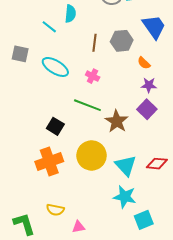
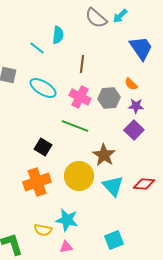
gray hexagon: (122, 41) -> (109, 98), moved
pink cross: (93, 76) -> (80, 97), size x1.5
brown star: (117, 121) -> (104, 155), moved
cyan star: (125, 197) -> (67, 220), moved
cyan square: (144, 220) -> (114, 240), moved

